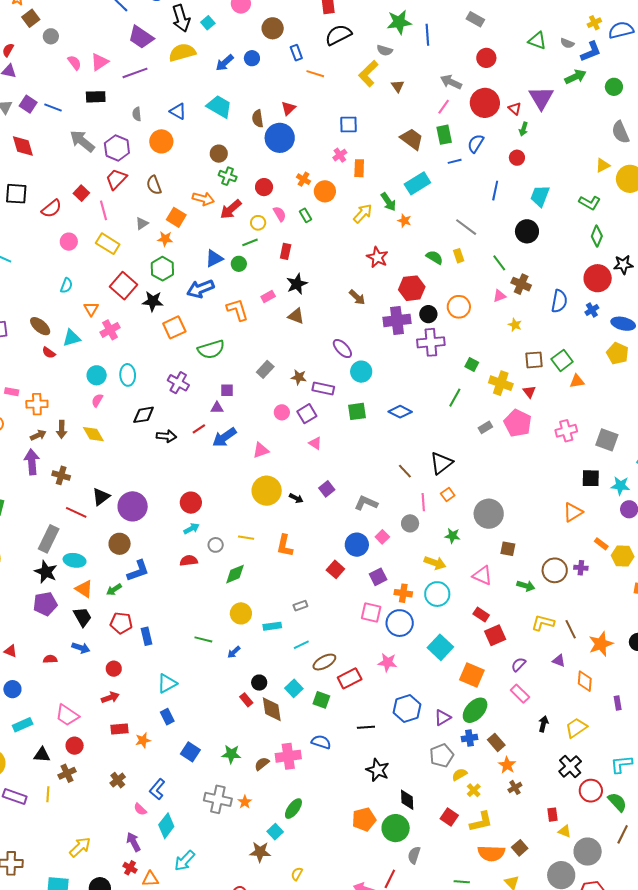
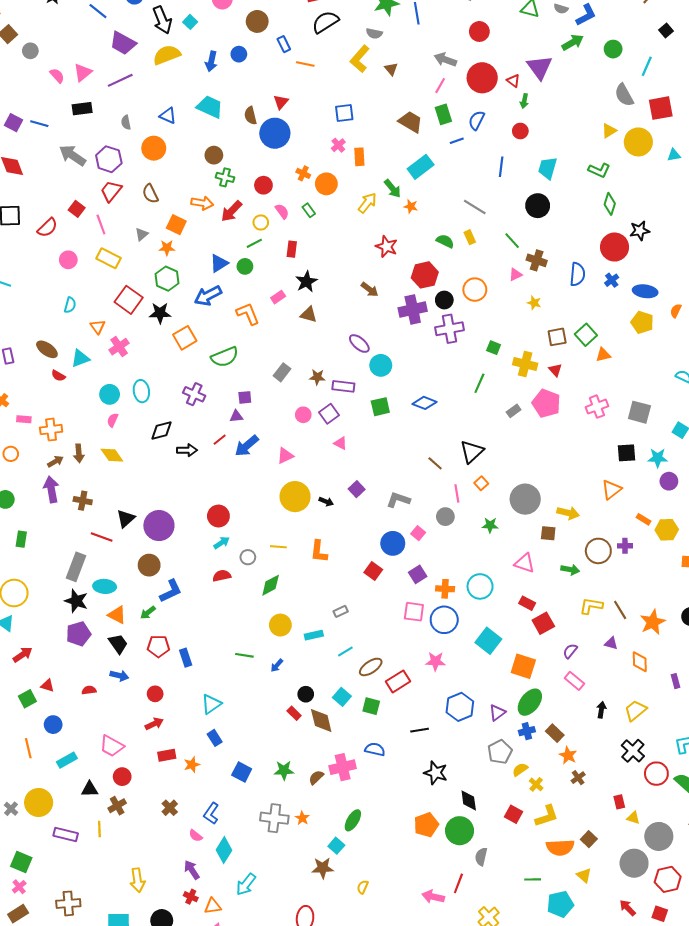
blue arrow: (225, 63) -> (211, 61), turned -30
yellow arrow: (435, 563) -> (568, 513), moved
yellow arrow: (80, 847) -> (138, 880), turned 130

